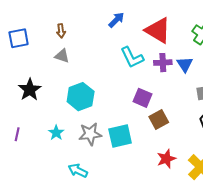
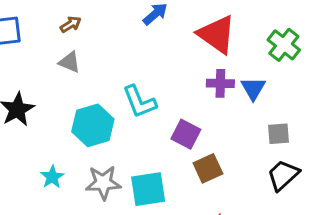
brown arrow: (61, 31) -> (71, 24), turned -120
cyan L-shape: (132, 57) -> (139, 102), moved

